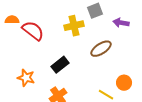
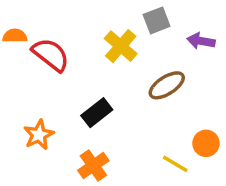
yellow cross: (74, 26) -> (121, 46), turned -36
orange star: (26, 78) -> (39, 135), turned 30

